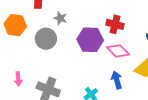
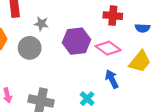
red cross: (115, 24) -> (113, 16), moved

